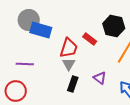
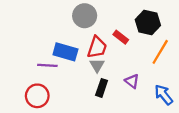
gray circle: (29, 20) -> (85, 16), moved
blue rectangle: (41, 30) -> (65, 52), moved

